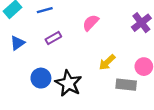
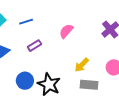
gray rectangle: (126, 85) -> (89, 85), moved

